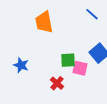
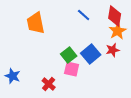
green square: (68, 60) -> (69, 55), moved, turned -35
blue star: (21, 65) -> (13, 76), moved

